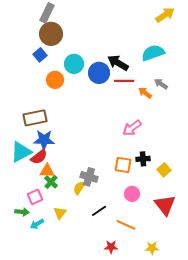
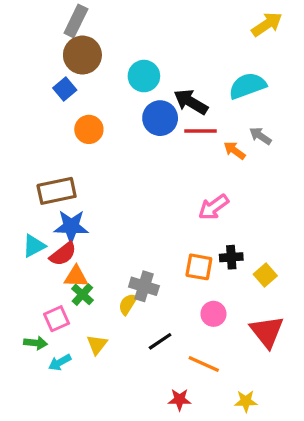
cyan circle: (74, 64) -> (144, 76), moved
cyan triangle: (21, 152) -> (34, 246), size x0.7

